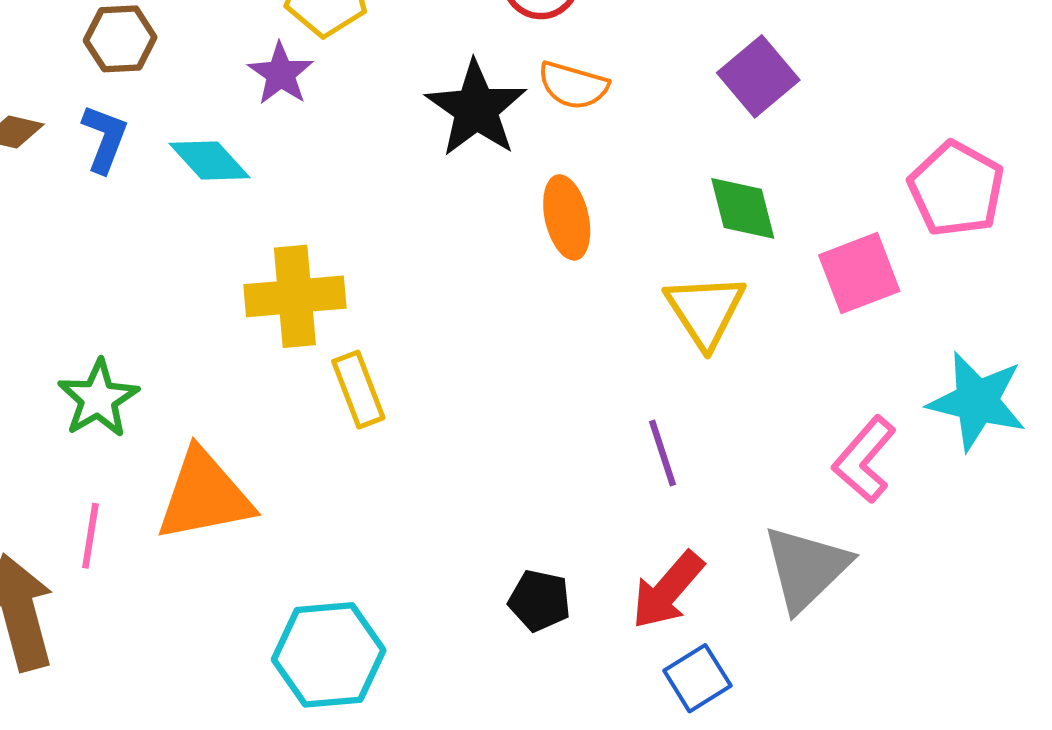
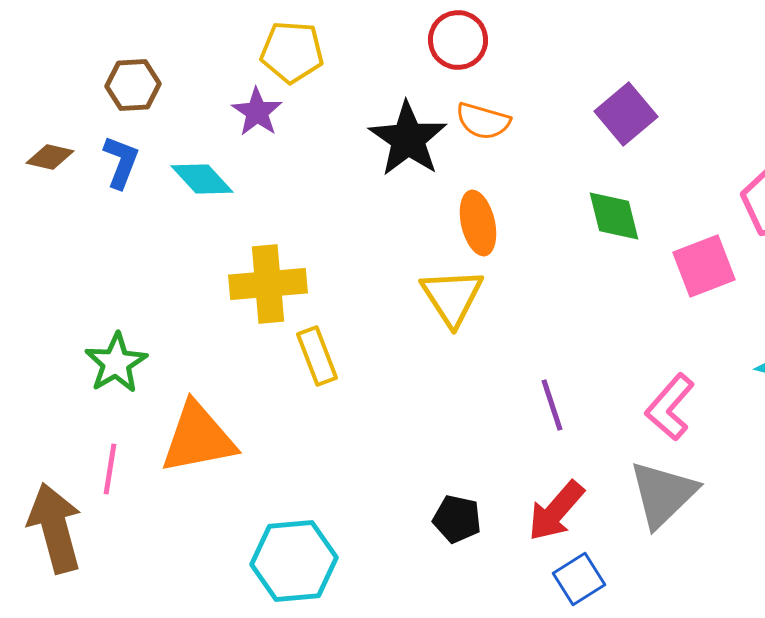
yellow triangle: (705, 311) -> (452, 297), moved
pink L-shape: (864, 459) -> (670, 407), moved

